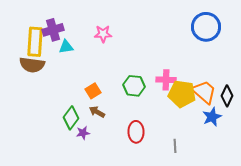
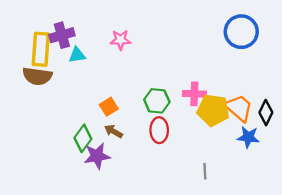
blue star: (212, 117) -> (248, 137), turned 30
red ellipse: (136, 132) -> (159, 130), moved
purple star: (83, 133) -> (97, 156), size x1.6

